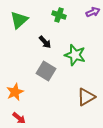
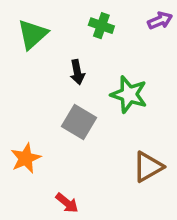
black arrow: (45, 42) -> (77, 72), turned 32
red arrow: (19, 118) -> (67, 203), moved

